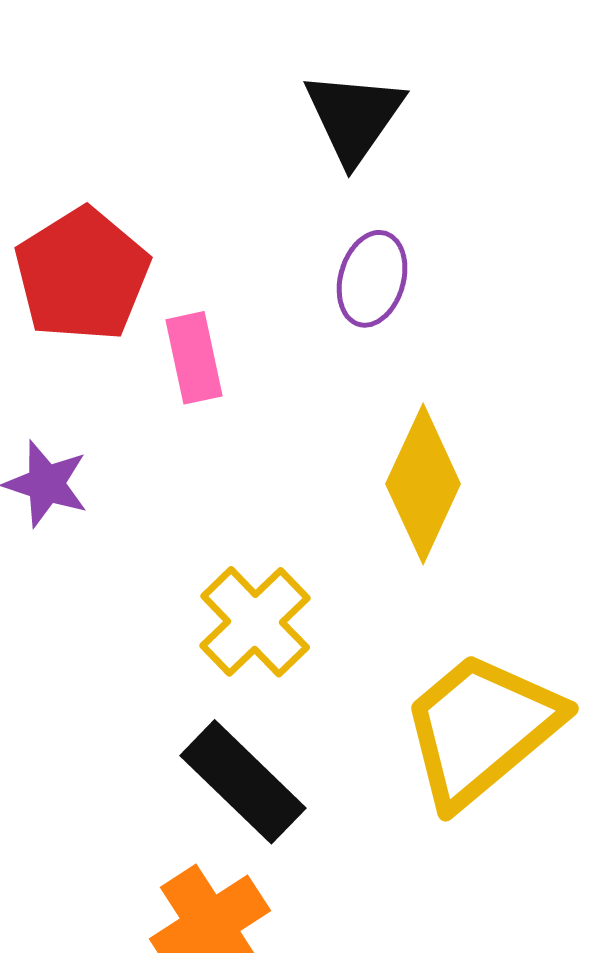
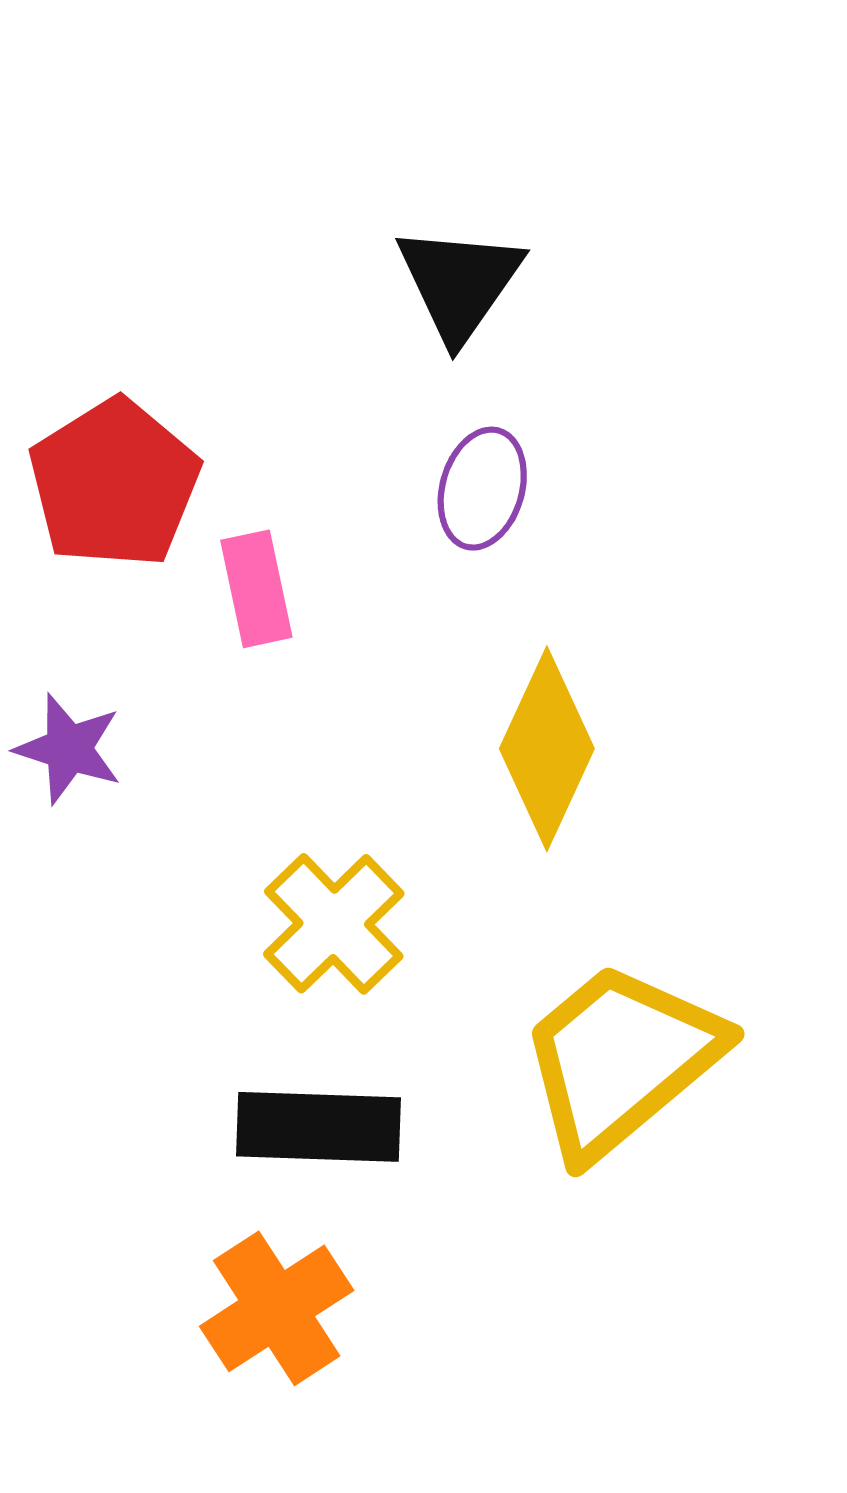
black rectangle: (243, 782) -> (319, 1127), turned -42

